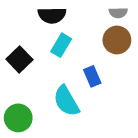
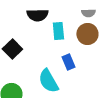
cyan rectangle: (61, 45) -> (58, 31), moved, turned -36

